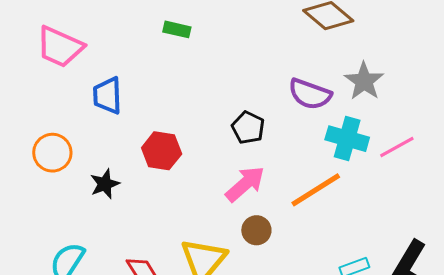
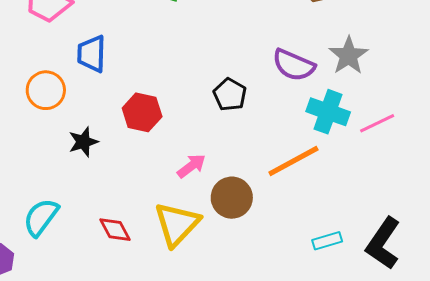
orange circle: (52, 153) -> (46, 90), moved
pink arrow: (245, 184) -> (191, 166), moved, size x0.7
brown circle: (256, 230) -> (232, 198), size x1.4

